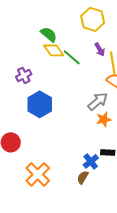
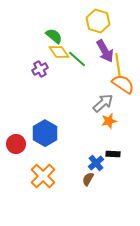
purple arrow: (100, 49) -> (105, 51), size x1.6
purple cross: (24, 75) -> (40, 69), moved
blue hexagon: (40, 104) -> (45, 133), moved

